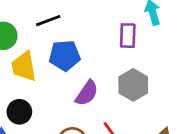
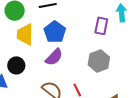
blue pentagon: (65, 56) -> (55, 32), turned 30
purple semicircle: (87, 93) -> (54, 57), moved

